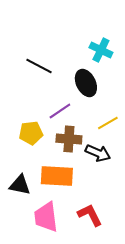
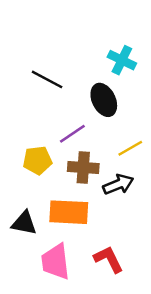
black arrow: (98, 153) -> (118, 184), turned -45

